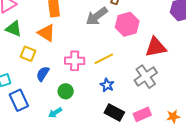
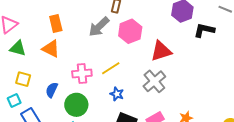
yellow square: (28, 54) -> (23, 79), moved
green circle: (66, 91) -> (76, 105), size x1.5

